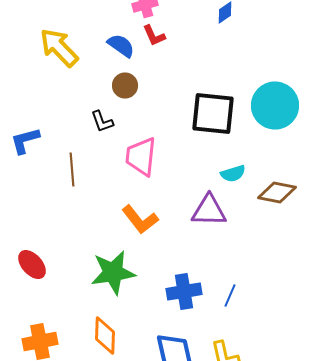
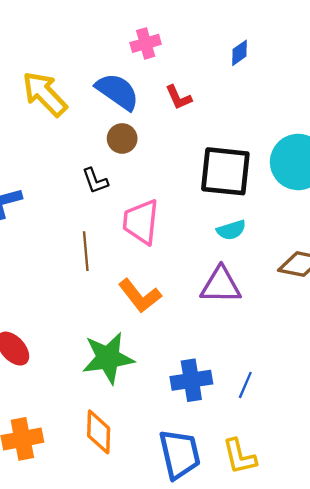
red L-shape: (154, 36) -> (178, 97), moved
blue semicircle: (121, 46) -> (117, 92), size x1.4
brown line: (72, 170) -> (86, 251), moved
cyan semicircle: (233, 174) -> (231, 230), moved

